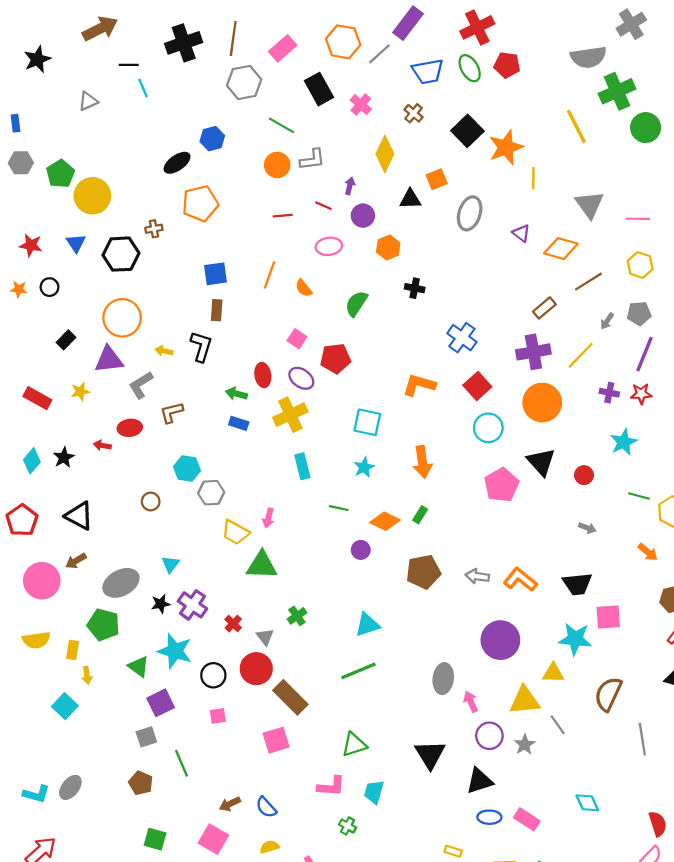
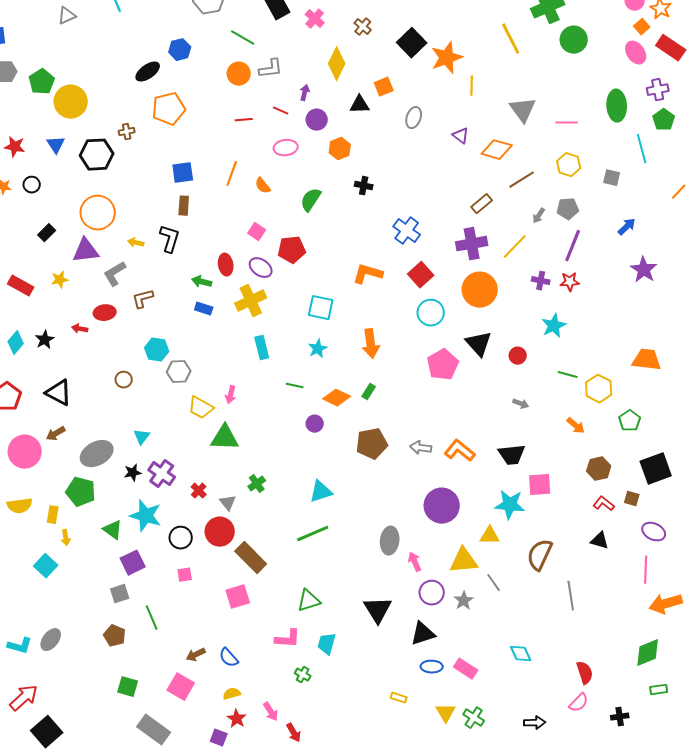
gray ellipse: (470, 213) -> (414, 118), size x0.7

